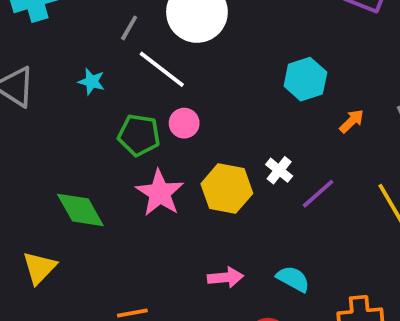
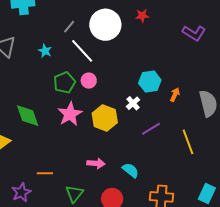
cyan hexagon: (305, 79) -> (150, 82), moved
orange arrow: (352, 121) -> (175, 95), turned -32
green pentagon: (139, 135) -> (64, 83), turned 30
white cross: (279, 170) -> (133, 103), moved

